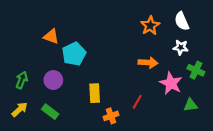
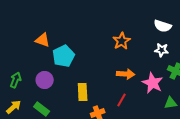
white semicircle: (182, 21) -> (163, 26), turned -48
orange star: (150, 26) -> (122, 41), moved
orange arrow: (148, 63) -> (126, 74), moved

